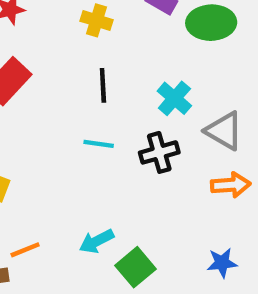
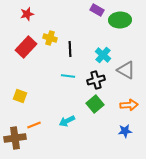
yellow cross: (96, 20) -> (50, 38), moved
orange arrow: (231, 185) -> (129, 105), moved
green square: (135, 267) -> (95, 104), moved

